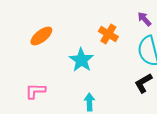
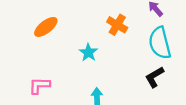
cyan star: (81, 60) -> (88, 52), size x0.7

